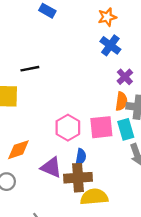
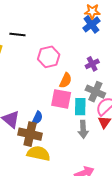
blue cross: (110, 45) -> (91, 24), moved
orange semicircle: (121, 101) -> (66, 80), moved
pink hexagon: (68, 128) -> (49, 57), moved

